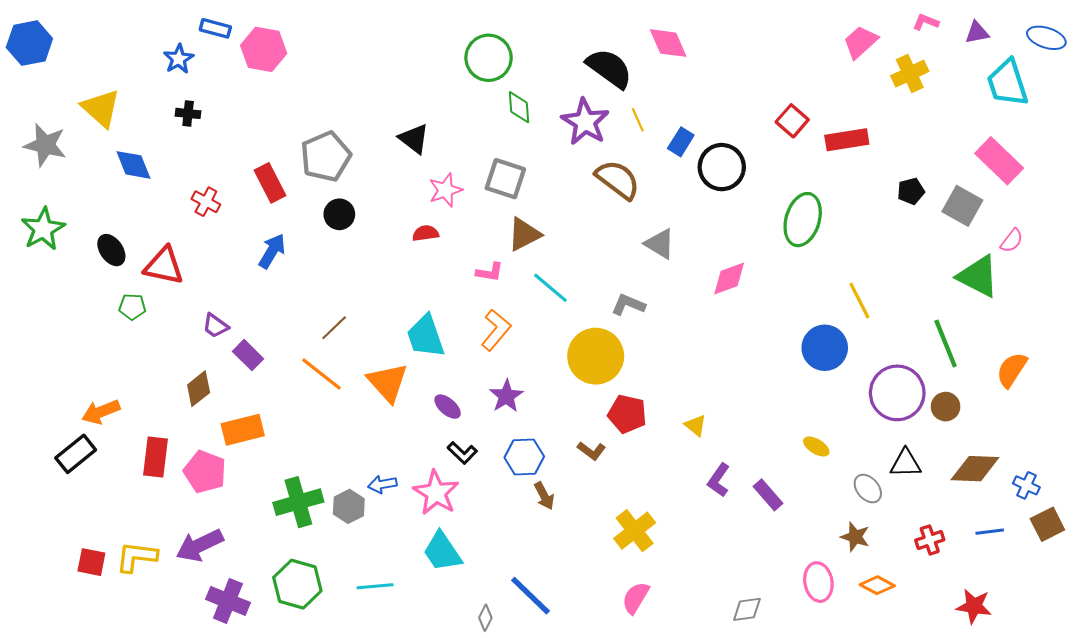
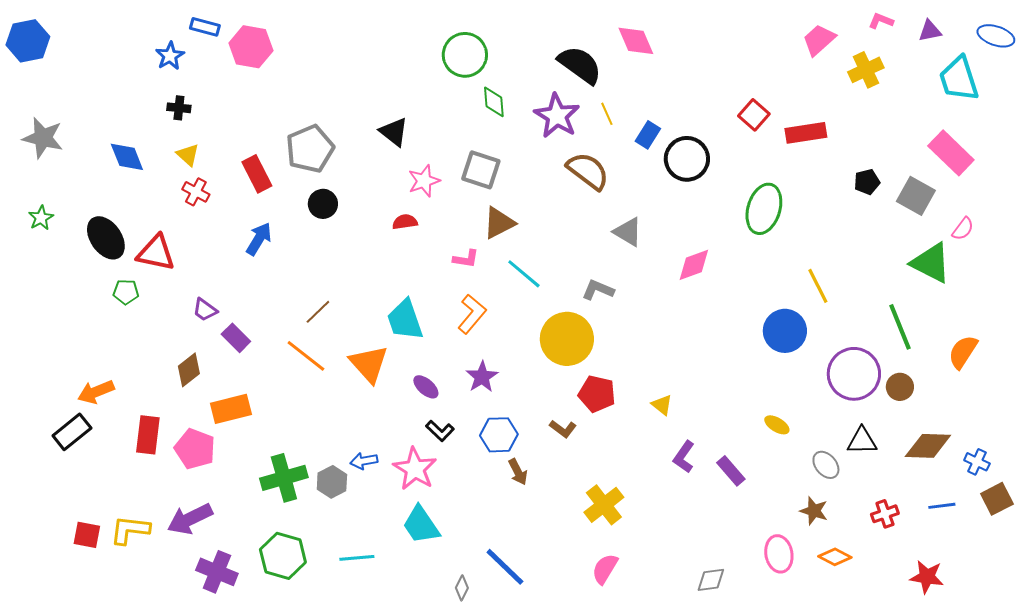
yellow triangle: (101, 108) -> (188, 155), moved, size x0.6
green star: (43, 229) -> (41, 218), size x0.6
black ellipse: (111, 250) -> (106, 238), size x1.4

